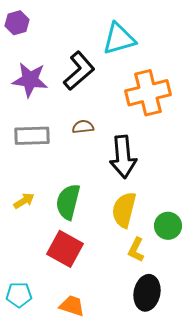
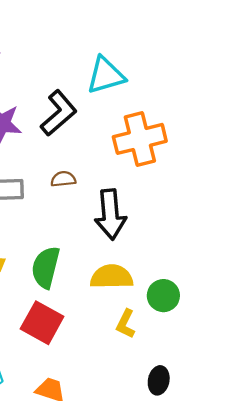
yellow semicircle: (124, 210) -> (112, 277), turned 75
black ellipse: (147, 293) -> (159, 380), moved, size x0.7

